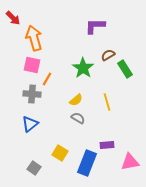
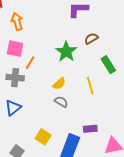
orange arrow: (34, 38) -> (17, 21), size x0.7
green rectangle: (125, 69) -> (108, 65), moved

